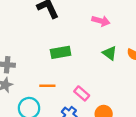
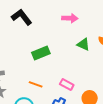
orange line: (47, 86) -> (36, 84), turned 32

